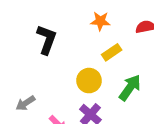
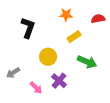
yellow circle: (89, 81) -> (48, 57), moved
green arrow: (130, 88) -> (87, 62), turned 78

